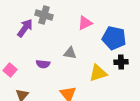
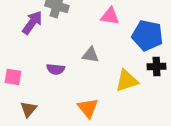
pink triangle: (85, 23) -> (110, 16), turned 35
pink square: (10, 70) -> (13, 77), turned -32

